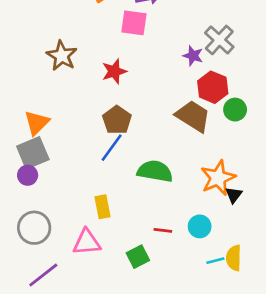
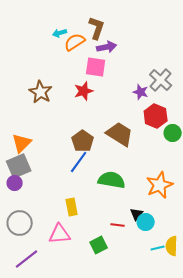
red star: (114, 71) -> (84, 91), moved
brown trapezoid: (193, 116) -> (120, 134), moved
black triangle: (234, 195) -> (137, 214), moved

